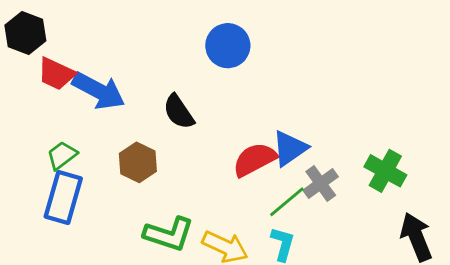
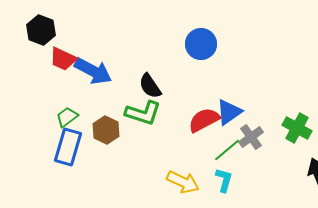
blue circle: (228, 46) -> (201, 44), moved
brown hexagon: (138, 162) -> (106, 130), moved
green L-shape: (169, 234) -> (143, 113), moved

